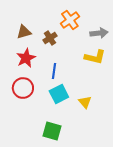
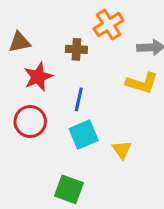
brown triangle: (24, 32) -> (20, 42), moved
brown cross: (50, 38) -> (76, 49), turned 32

